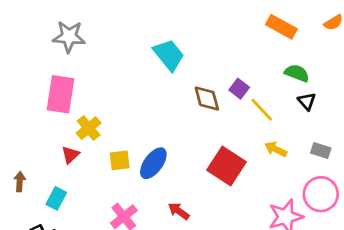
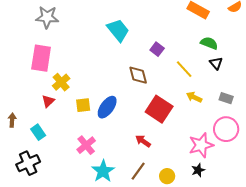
purple square: (239, 89) -> (157, 49), moved
brown diamond: (207, 98) -> (138, 75), moved
cyan rectangle: (56, 198) -> (38, 132), turned -63
red arrow: (179, 211) -> (143, 141), moved

